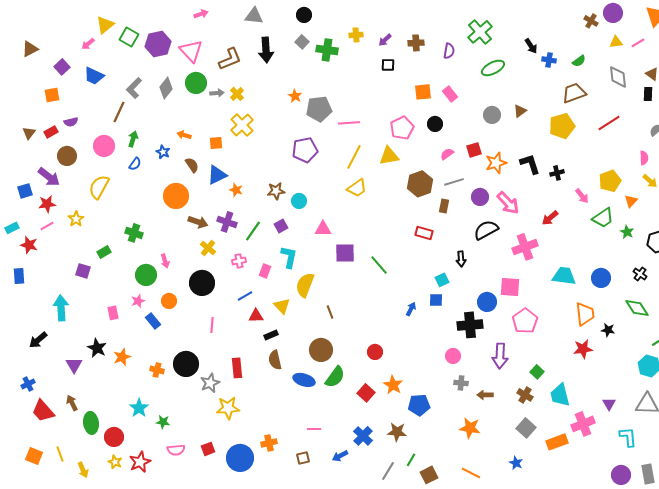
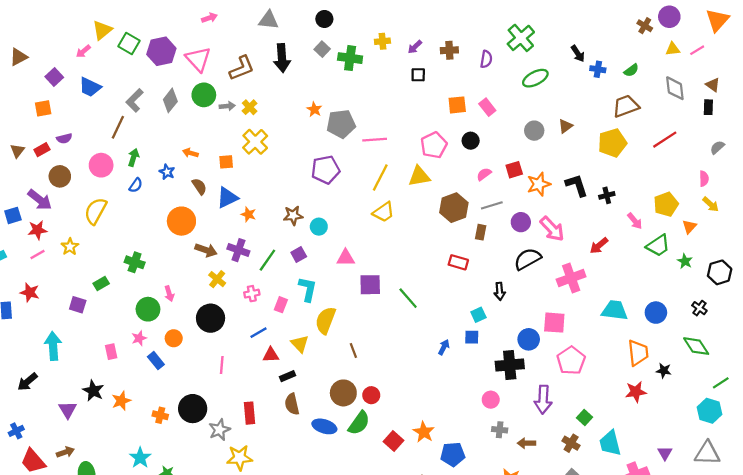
red star: (29, 245) -> (30, 292), moved
red circle: (375, 352) -> (371, 395), moved
brown arrow: (72, 403) -> (65, 452), turned 98

